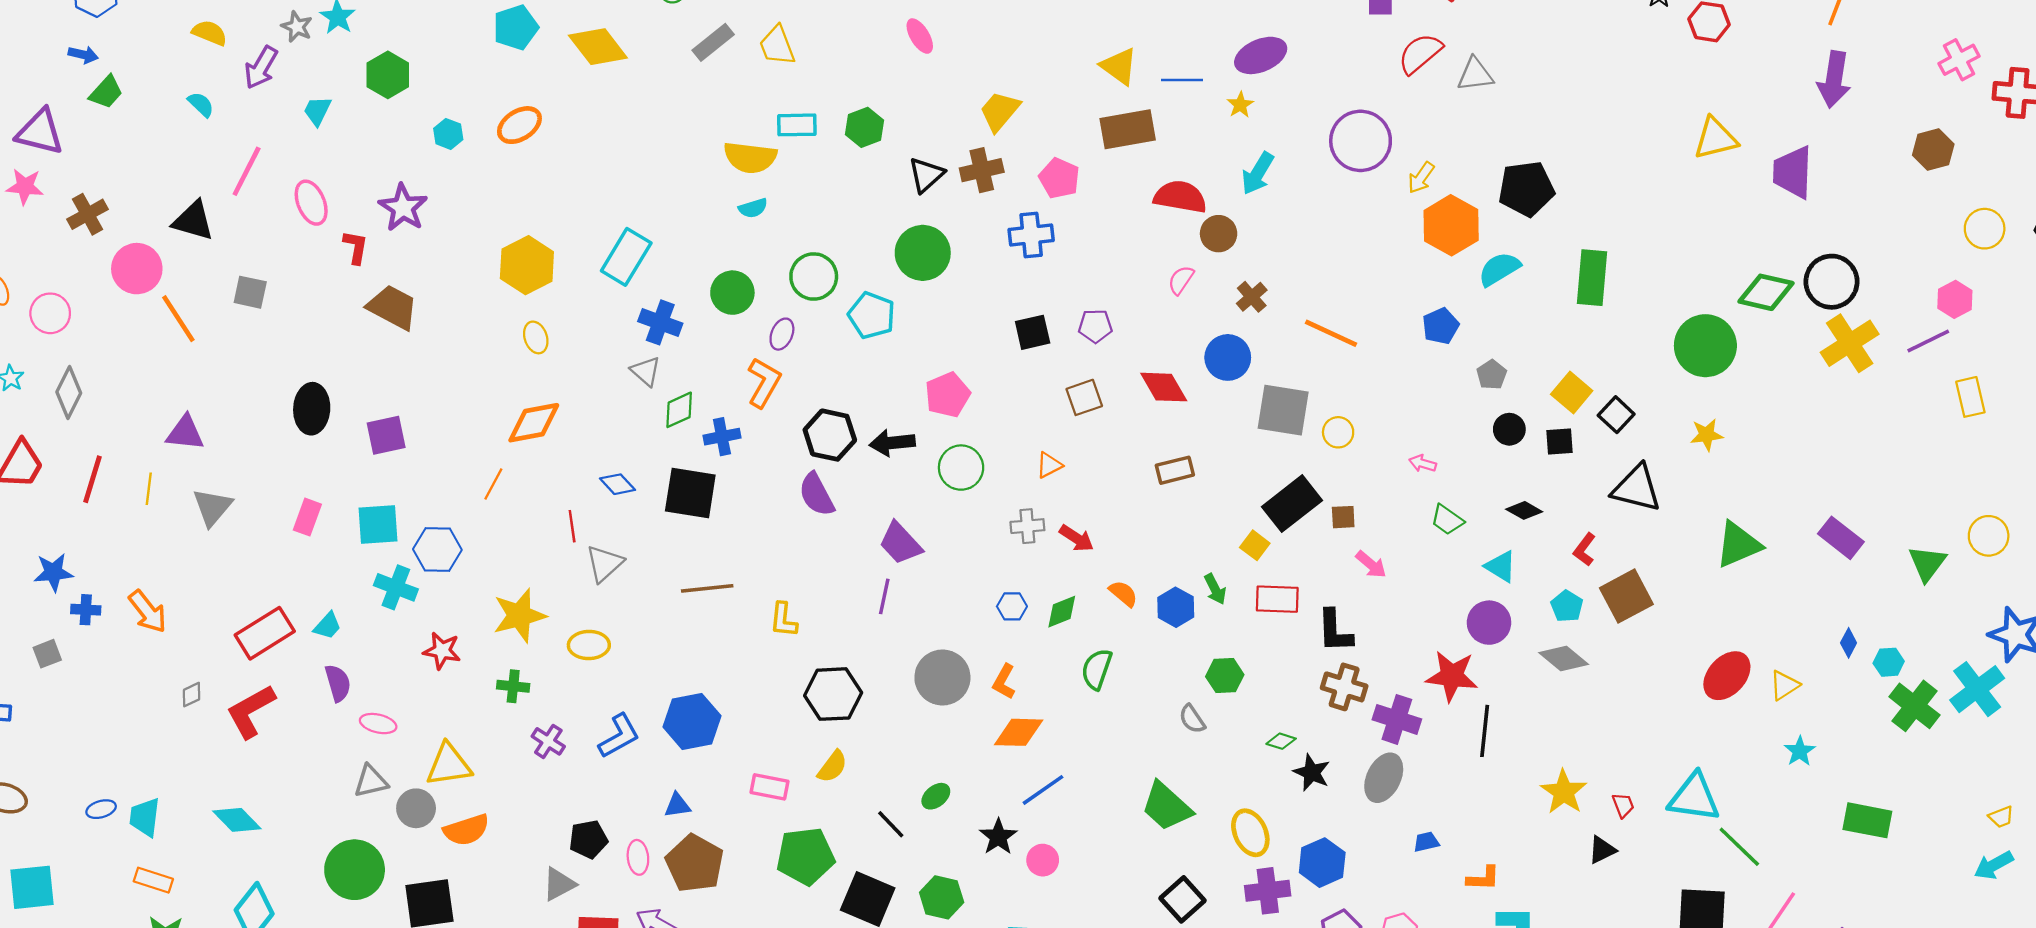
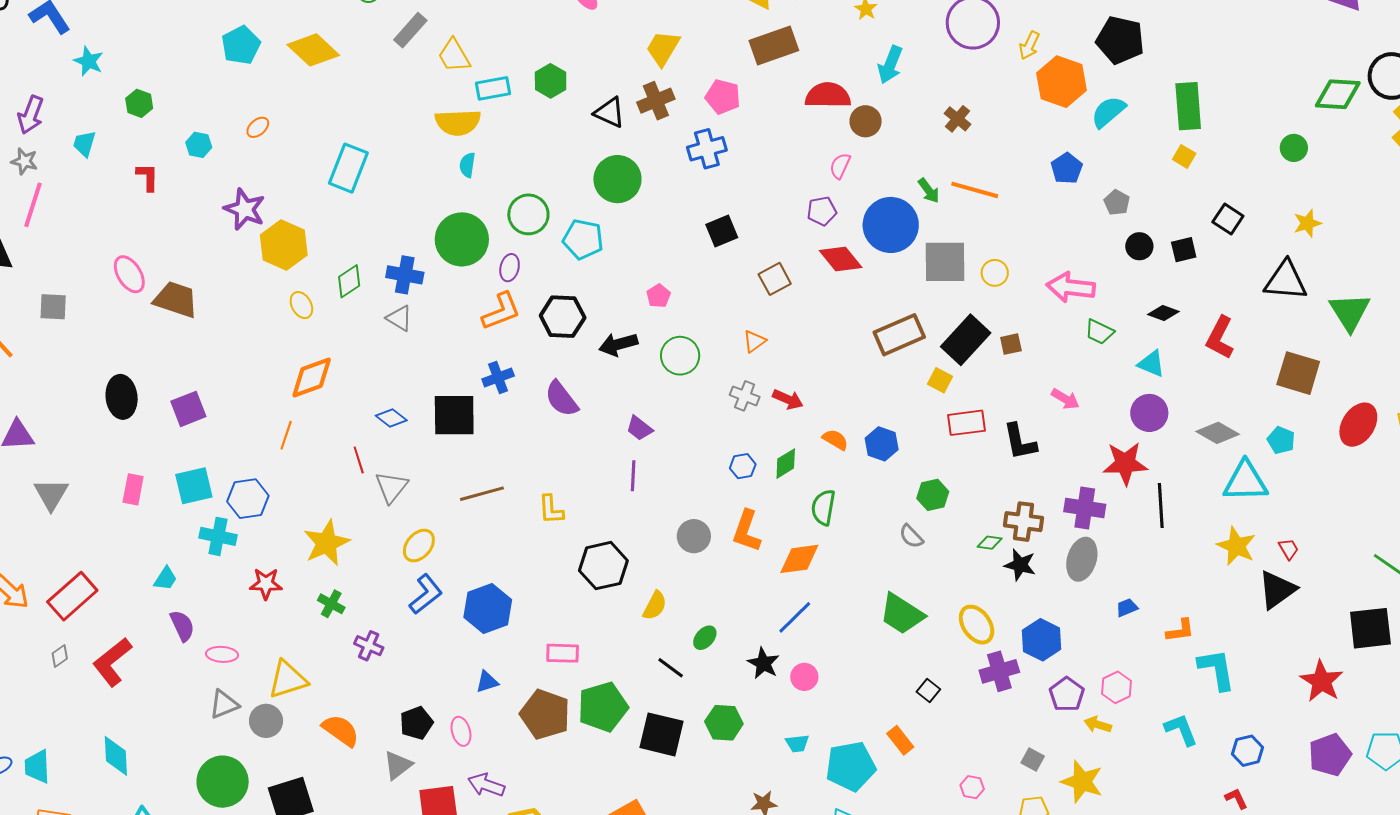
gray star: (297, 27) -> (24, 161), moved
yellow trapezoid: (777, 46) -> (454, 56), moved
green hexagon: (388, 75) -> (139, 103), size x0.7
orange ellipse: (519, 125) -> (258, 127), size x0.6
black triangle: (926, 175) -> (610, 112), turned -44
black pentagon: (1526, 189) -> (1120, 40), turned 30
pink ellipse: (311, 203) -> (129, 274), moved
purple star: (403, 208) -> (245, 209), moved
cyan semicircle: (753, 208) -> (467, 165), turned 125
red L-shape: (356, 247) -> (148, 177), moved
cyan rectangle: (626, 257) -> (348, 168), moved
green circle: (732, 293) -> (462, 239), size x1.4
brown cross: (1252, 297) -> (958, 119), moved
purple pentagon: (1095, 326) -> (822, 211), moved
green circle: (1705, 346) -> (1294, 148), size x0.5
blue circle: (1228, 357) -> (891, 225), size x1.4
orange L-shape: (764, 382) -> (501, 311), turned 48
yellow square: (1572, 392) -> (1184, 156), moved, size x0.7
pink pentagon: (948, 395) -> (658, 296), size x0.6
green diamond: (679, 410) -> (349, 281), moved
black hexagon: (830, 435) -> (563, 317), moved
blue cross: (722, 437) -> (498, 378), moved
pink arrow: (1423, 463) -> (1071, 287), size x2.0
brown rectangle: (1175, 470) -> (899, 335), moved, size x1.5
black triangle: (1637, 488) -> (1286, 281), moved
gray cross: (1027, 526) -> (745, 396), turned 36
purple trapezoid: (900, 543) -> (639, 428), size x0.7
green triangle: (1738, 545) -> (1350, 312), turned -30
red L-shape: (1584, 550) -> (1220, 338), size x1.5
pink arrow: (1371, 565) -> (1065, 399), moved
green arrow: (1215, 589) -> (929, 191), moved
brown square: (1626, 596) -> (1298, 373), moved, turned -36
cyan pentagon: (1567, 606) -> (1281, 440), moved
red rectangle: (265, 633) -> (72, 596), moved
yellow ellipse: (589, 645) -> (419, 546), moved, turned -40
gray circle: (942, 677) -> (694, 536), size x0.7
orange L-shape: (1004, 682) -> (747, 531), size x1.4
green cross: (513, 686) -> (331, 604), turned 32
brown cross: (1344, 687) -> (1024, 522), moved
orange diamond: (1019, 732) -> (799, 559), moved
blue L-shape: (619, 736) -> (426, 594), moved
yellow semicircle: (832, 767) -> (655, 606), moved
cyan triangle: (1694, 797) -> (1246, 481), moved
cyan diamond: (237, 820) -> (116, 756), turned 51
orange semicircle: (466, 830) -> (341, 730), moved, turned -117
black triangle: (1602, 850) -> (1277, 590), size x1.6
brown pentagon: (695, 863) -> (545, 714), moved
black square: (1182, 899) -> (928, 691), size x0.6

